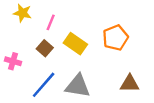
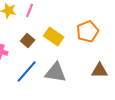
pink line: (51, 22) -> (30, 11), moved

